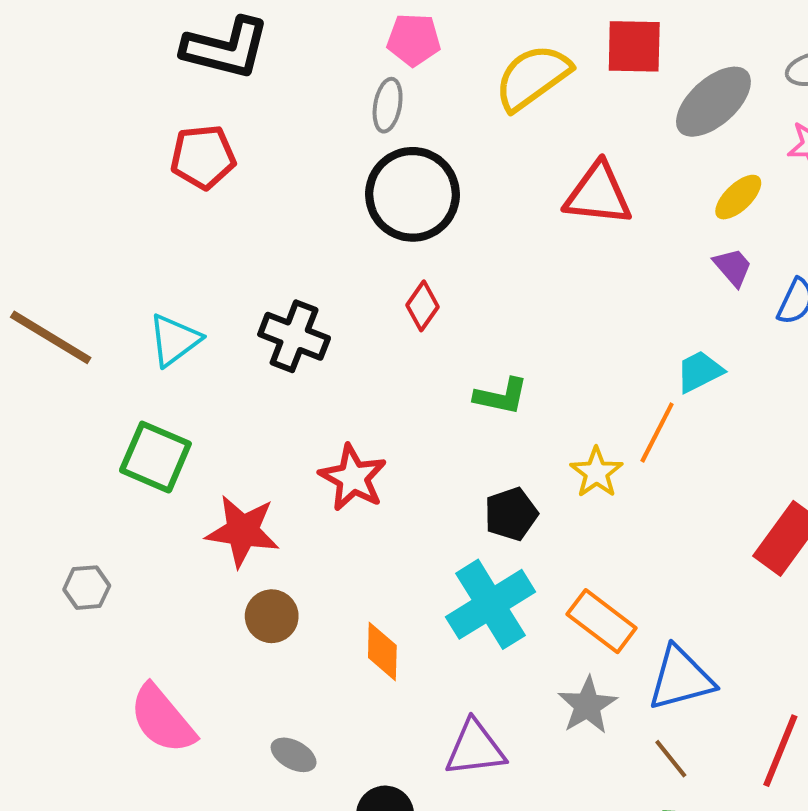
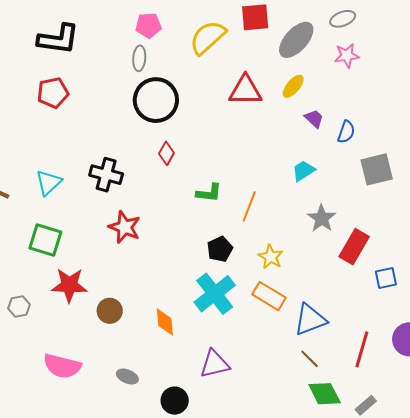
yellow ellipse: (738, 197) -> (293, 86), moved
orange line: (657, 433) -> (249, 206), moved
yellow star: (596, 472) -> (271, 257), moved
red star: (353, 478) -> (125, 227), moved
red star: (243, 531) -> (69, 285), moved
gray star: (587, 705) -> (322, 218), moved
pink semicircle: (162, 719) -> (62, 366), turned -30

